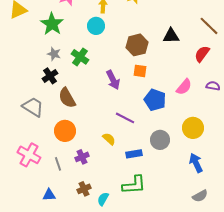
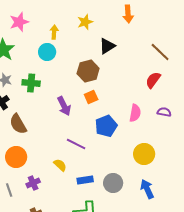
black triangle: (171, 36) -> (107, 46), moved, turned -30
green cross: (80, 57) -> (31, 83), turned -30
orange square: (140, 71) -> (91, 97), turned -32
pink semicircle: (184, 87) -> (135, 113), turned -30
blue pentagon: (155, 100) -> (106, 126), turned 30
gray circle: (160, 140) -> (113, 183), moved

